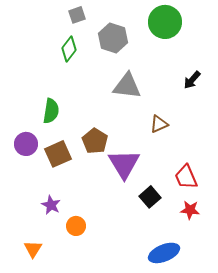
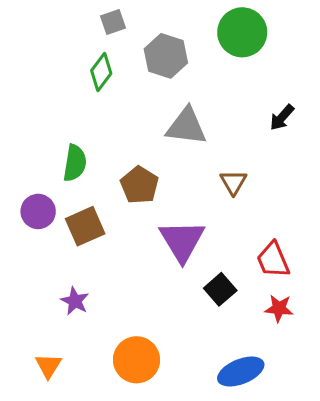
brown triangle: (159, 124) -> (233, 182), turned -36
brown pentagon: (95, 141) -> (139, 185), moved
orange circle: (76, 226) -> (137, 360), moved, size x1.6

